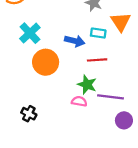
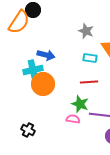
cyan cross: (30, 33) -> (33, 70), moved, turned 30
blue arrow: (75, 41) -> (46, 55), moved

